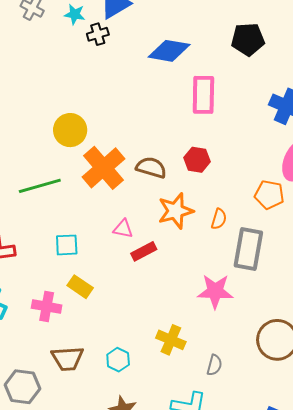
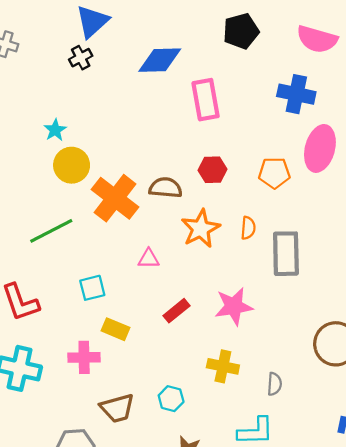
cyan star: (75, 14) -> (55, 130), moved, turned -30
orange pentagon: (269, 195) -> (274, 173), moved
red rectangle: (144, 251) -> (177, 311), moved
pink star: (215, 291) -> (234, 306), moved

